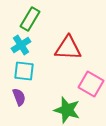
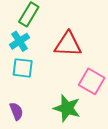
purple semicircle: (19, 97) -> (16, 111), moved

